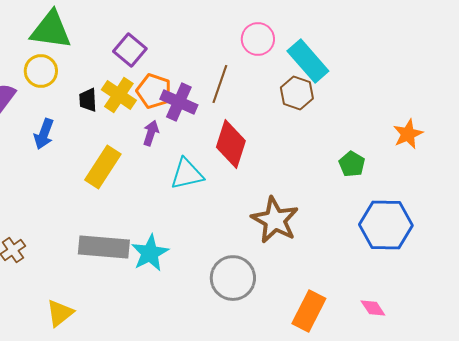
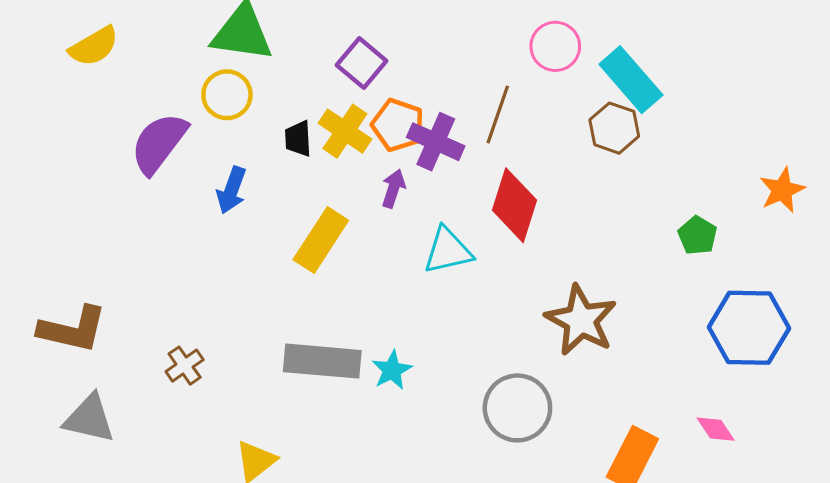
cyan star: (150, 253) -> (392, 370), size x0.7
pink diamond: (373, 308) -> (716, 429), moved

